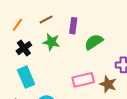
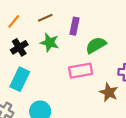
cyan rectangle: (26, 77) -> (20, 79), turned 45
pink rectangle: (83, 80) -> (81, 71), moved

